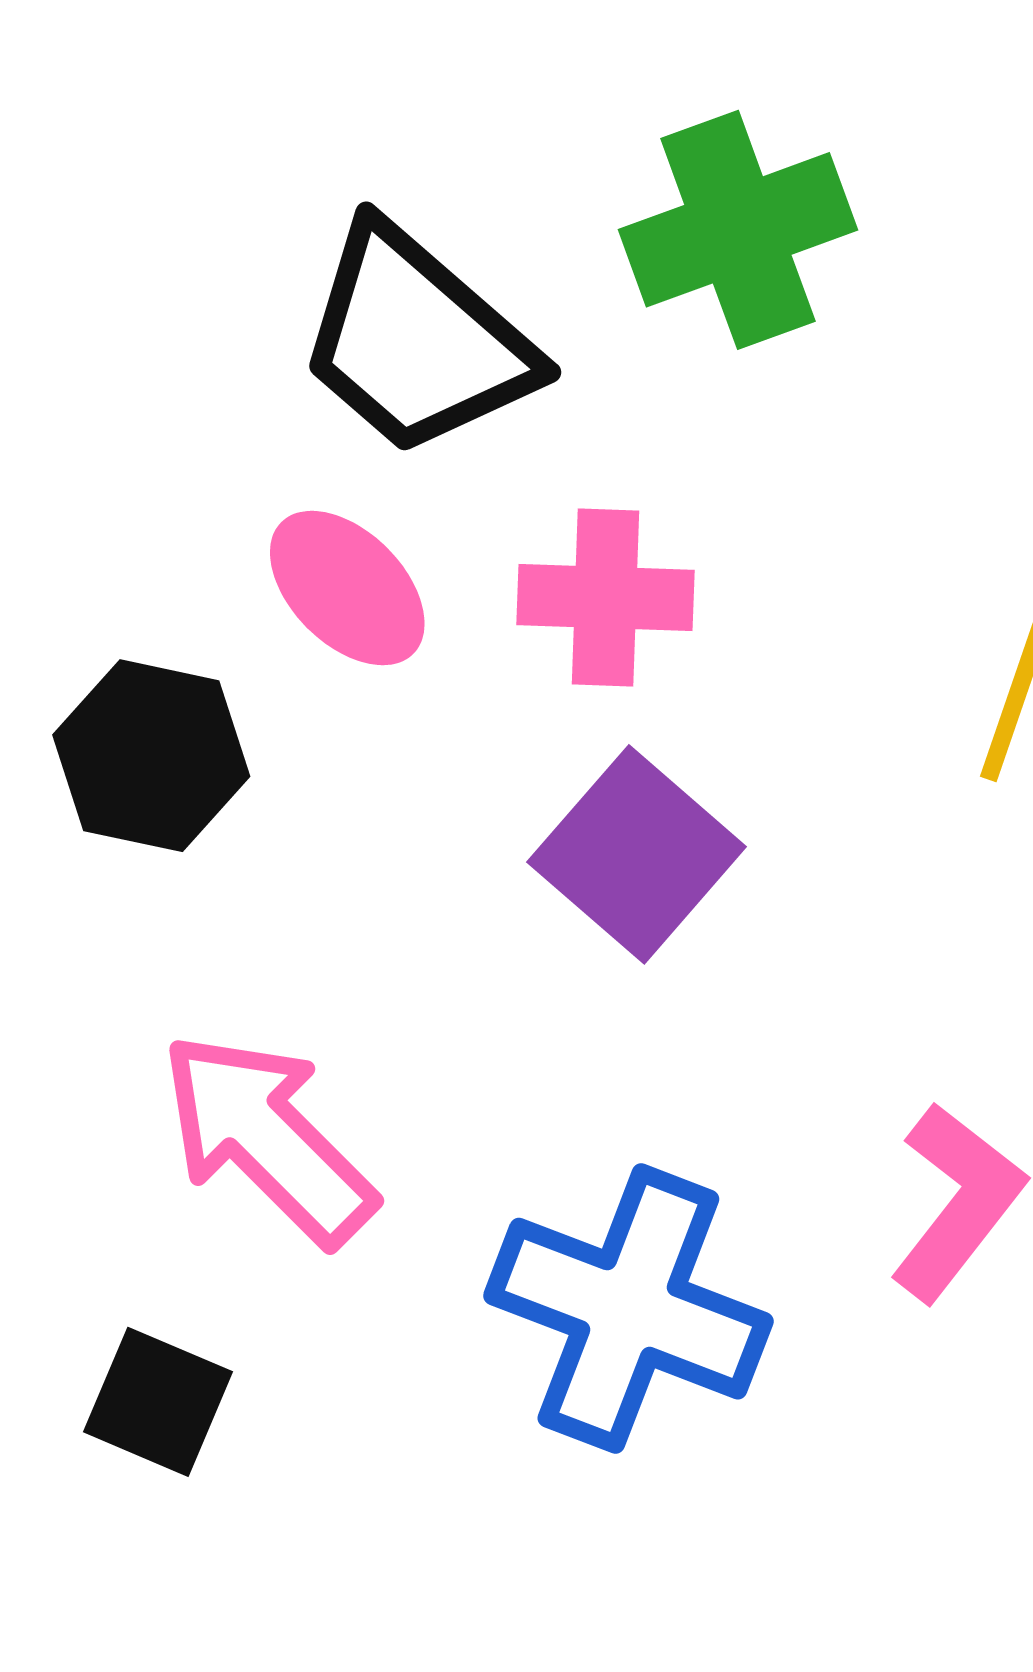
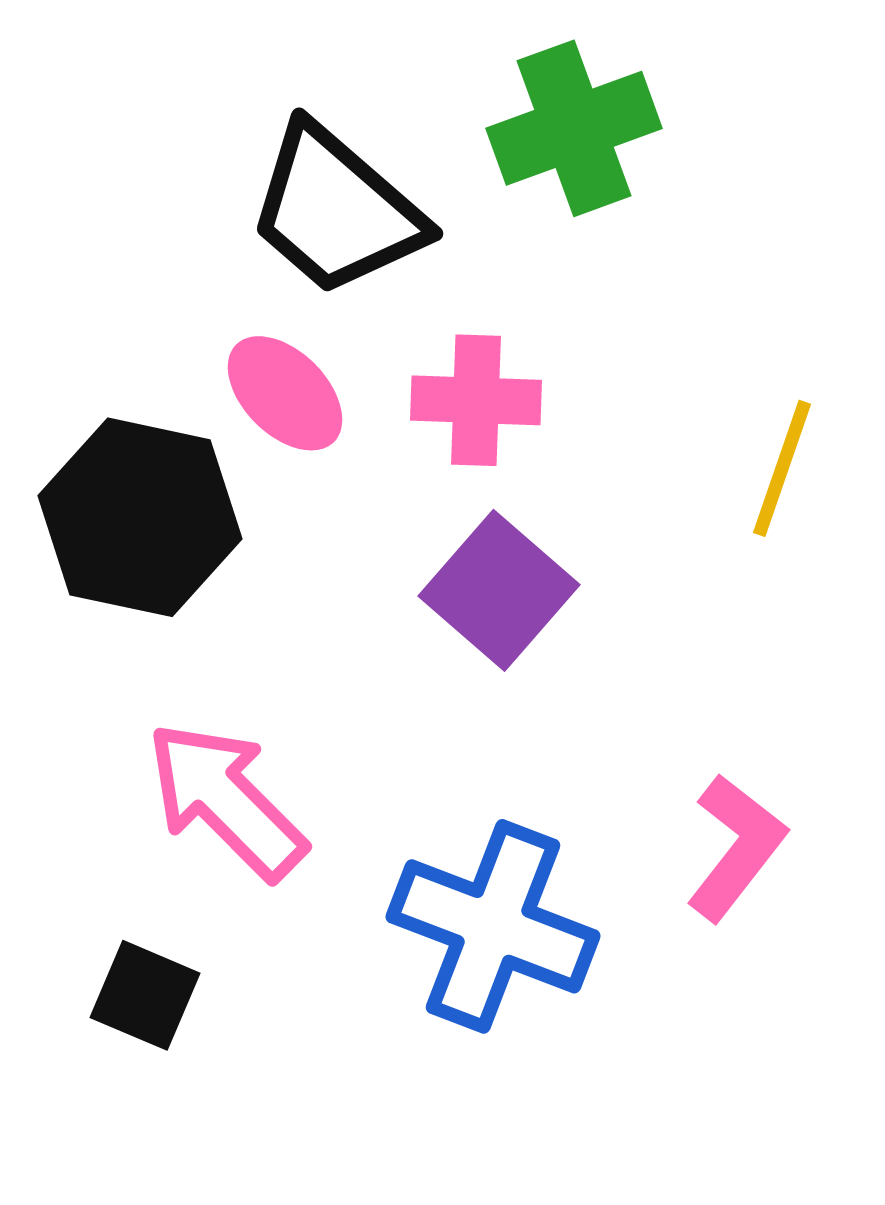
black hexagon: (151, 756) -> (140, 517), size x1.4

